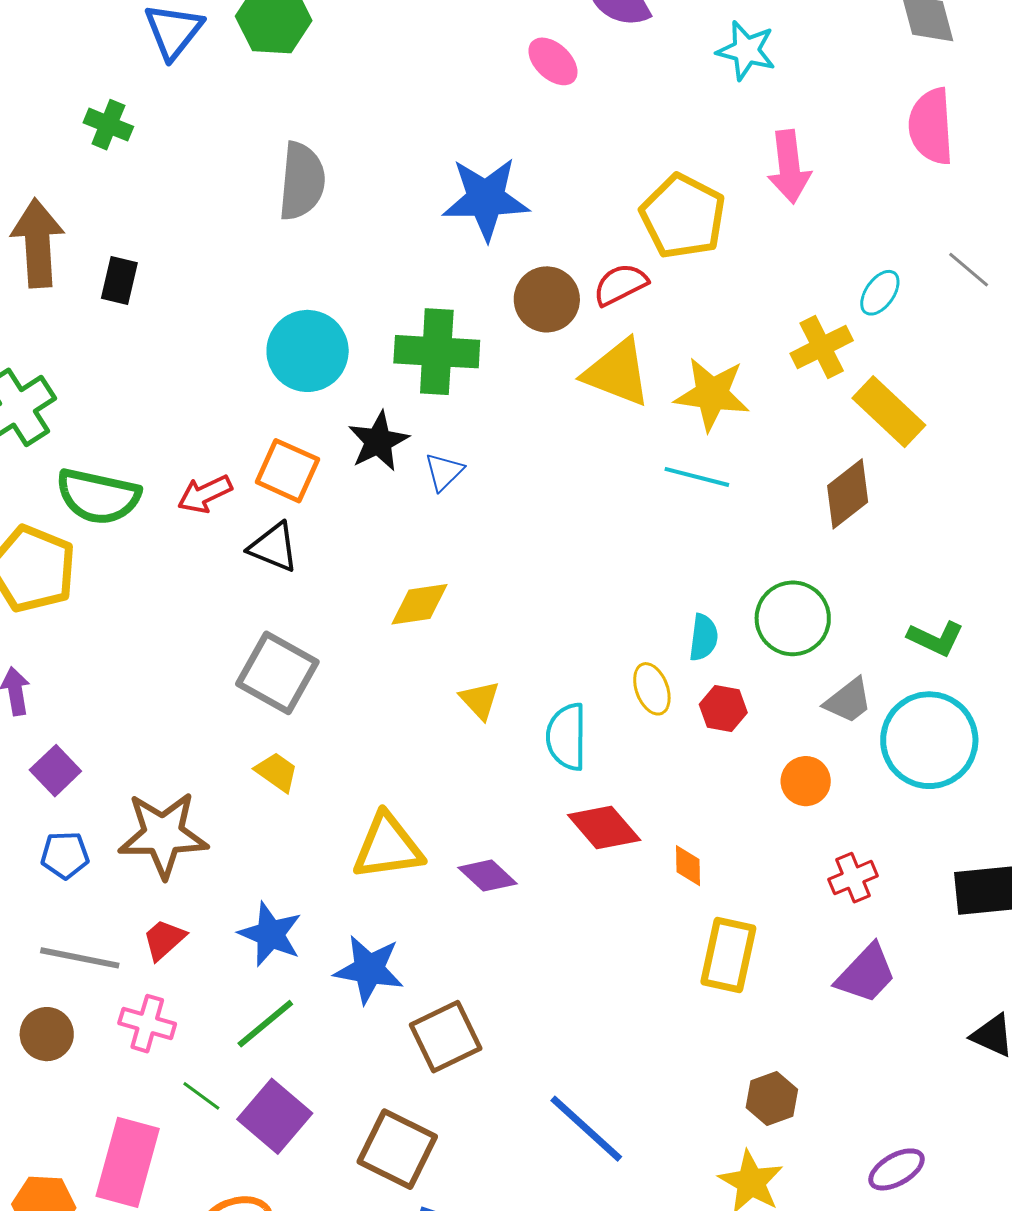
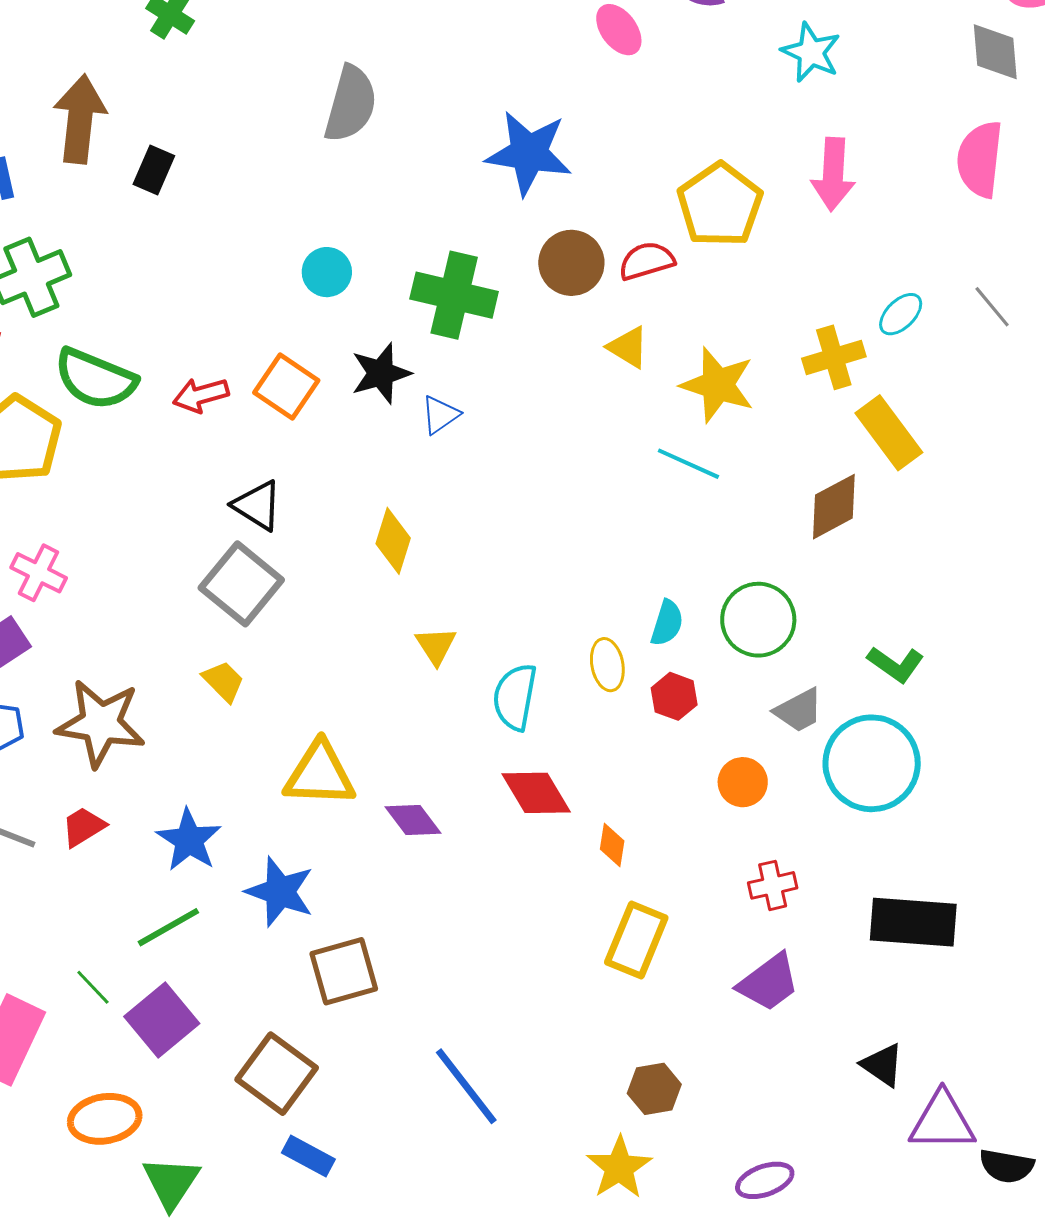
cyan circle: (308, 351) -> (327, 272), size x0.6
yellow triangle: (617, 373) -> (628, 347), size x0.6
black triangle: (274, 547) -> (257, 505), moved
yellow diamond: (419, 604) -> (393, 541), turned -74
pink cross: (147, 1024) -> (39, 573), moved

